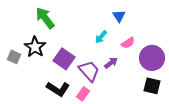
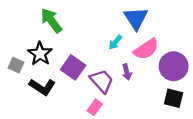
blue triangle: (119, 16) -> (136, 18), size x1.6
pink semicircle: (128, 43) -> (146, 49), size x1.6
purple arrow: (111, 63) -> (127, 72), turned 112
black L-shape: (58, 89) -> (42, 87), moved

